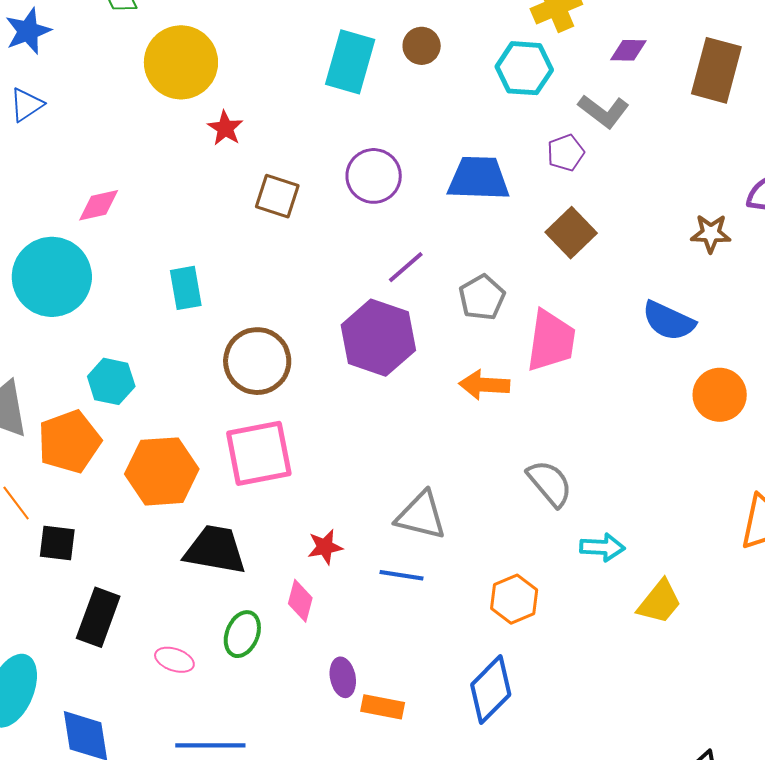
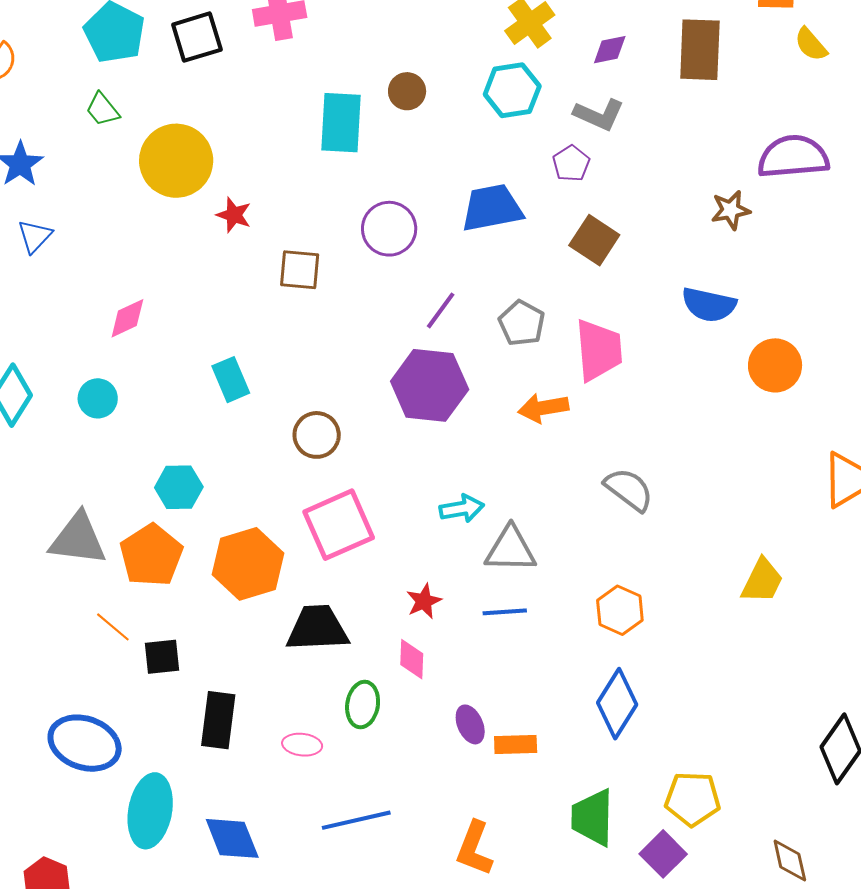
cyan circle: (52, 277) -> (98, 398), size x0.5
brown circle: (257, 361) -> (317, 435), size x0.7
cyan arrow: (602, 547) -> (462, 509), moved

